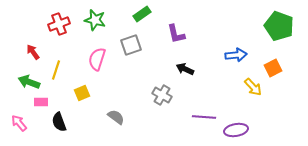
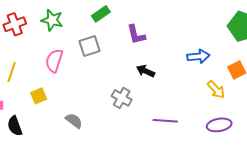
purple ellipse: (236, 130) -> (219, 125), moved

